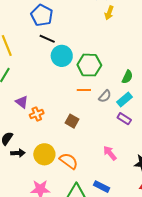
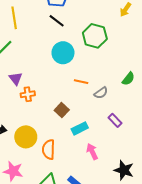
cyan circle: (62, 56) -> (63, 53), moved
green hexagon: (89, 65) -> (95, 36), moved
cyan rectangle: (124, 99) -> (80, 128), moved
orange semicircle: (69, 161) -> (49, 149), turned -138

